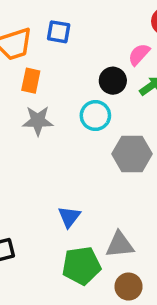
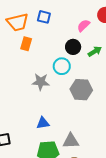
pink semicircle: (139, 54) -> (83, 26), moved
gray star: (38, 121) -> (41, 82), moved
blue triangle: (69, 217) -> (43, 123), turned 40

